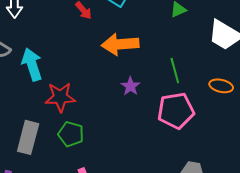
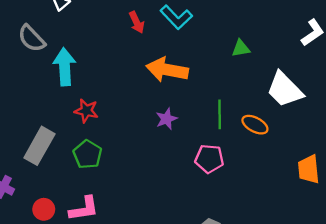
orange ellipse: (221, 86) -> (255, 125), moved
red star: (60, 97) -> (86, 111), size x0.7
pink pentagon: (176, 111) -> (209, 159), size x0.7

